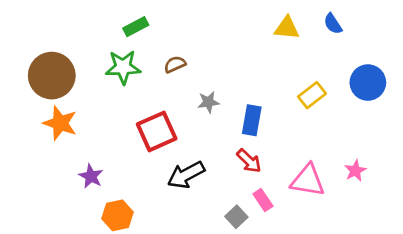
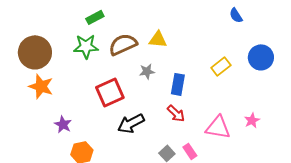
yellow triangle: (287, 28) -> (158, 39), moved
brown semicircle: (175, 64) -> (123, 44), size x1.8
pink rectangle: (263, 200) -> (190, 151), moved

